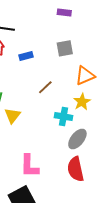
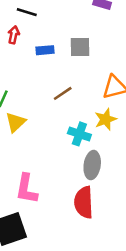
gray square: (65, 48) -> (80, 47), moved
gray ellipse: (77, 139) -> (92, 165), turned -40

